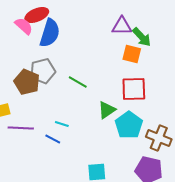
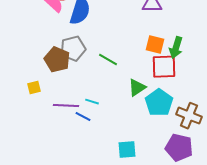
green arrow: (142, 37) -> (176, 48), moved, turned 60
orange square: (132, 54) -> (155, 45), moved
purple line: (21, 128) -> (66, 106), moved

